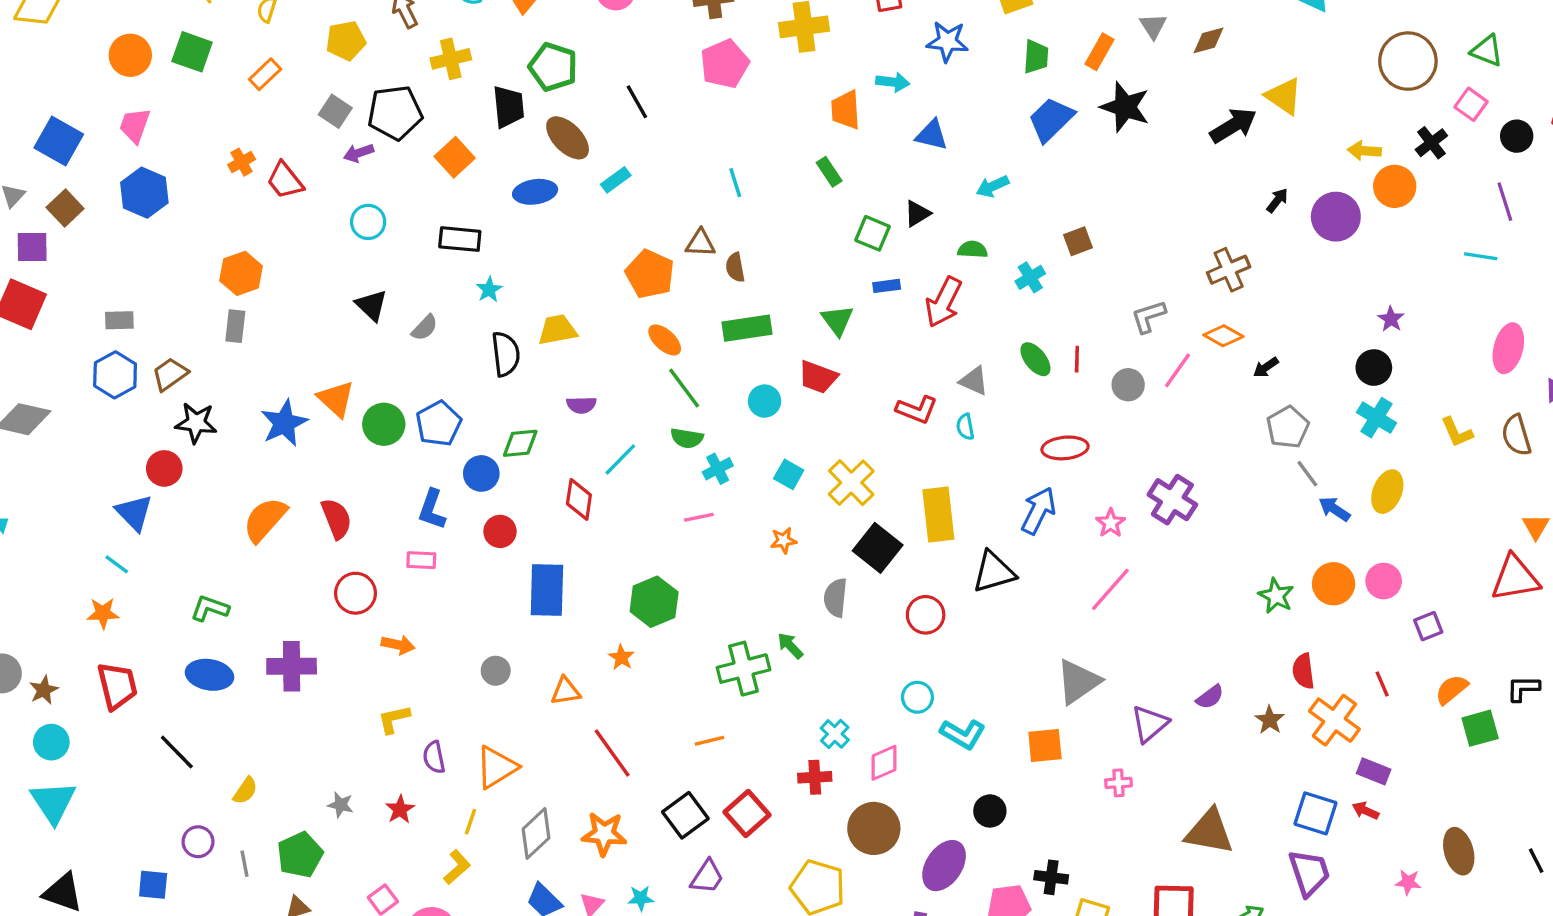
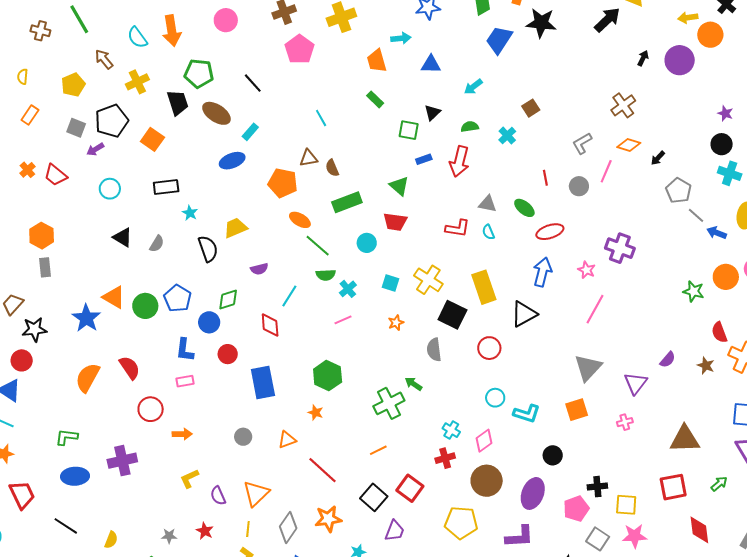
blue ellipse: (535, 192) -> (232, 161), moved
green ellipse: (1035, 359) -> (524, 208), moved

